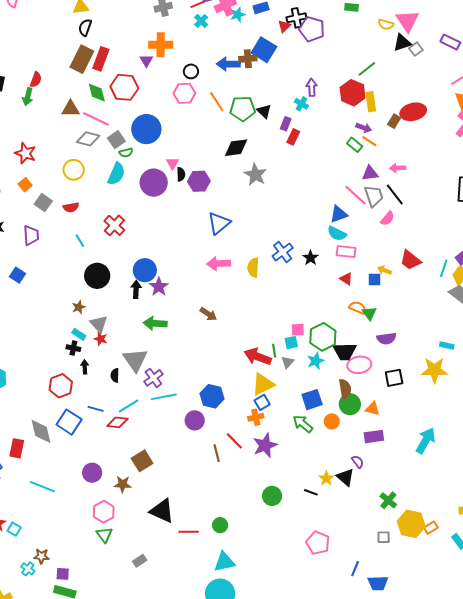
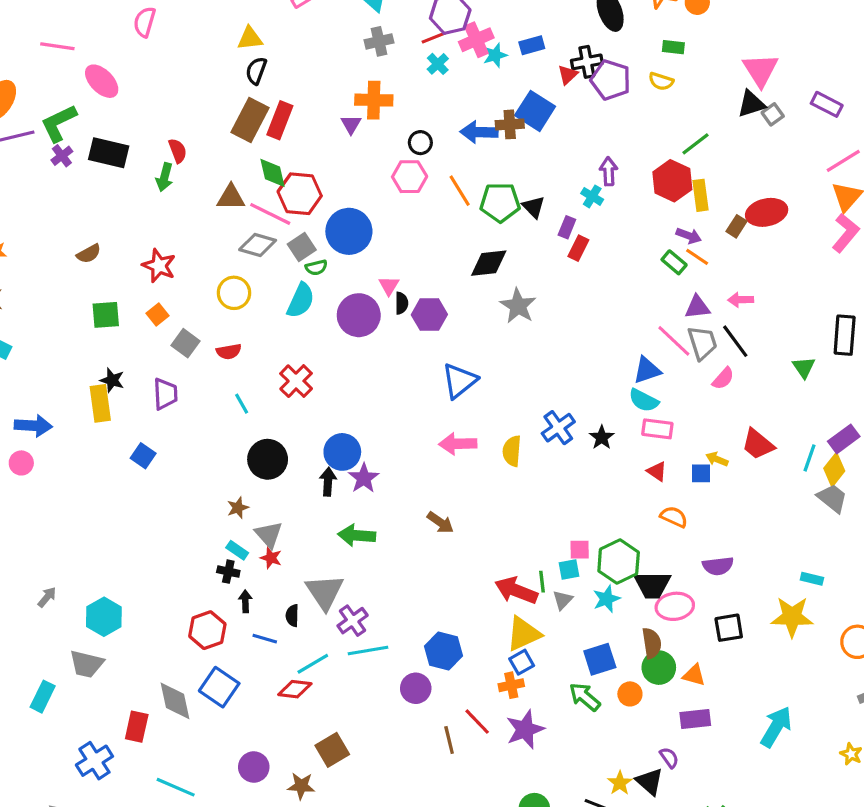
yellow semicircle: (386, 24) -> (661, 81), moved
red semicircle: (36, 80) -> (178, 151), turned -42
red hexagon: (124, 87) -> (300, 194), moved
green triangle: (369, 313) -> (804, 367), moved
blue line: (96, 409) -> (265, 639), moved

